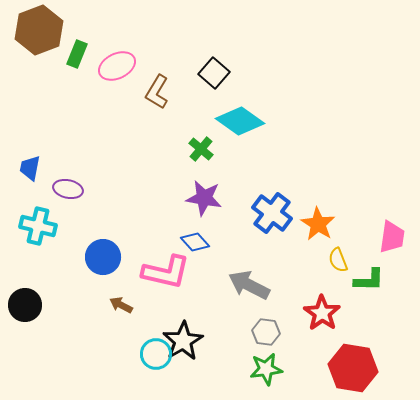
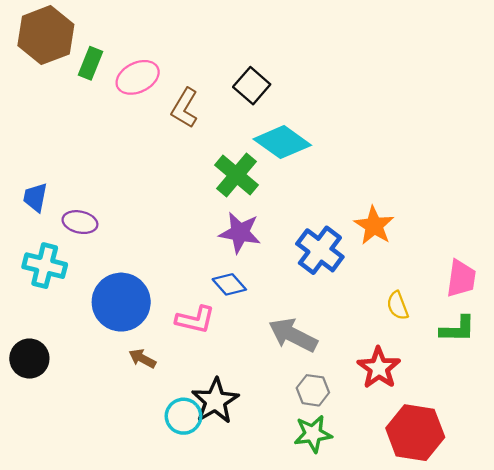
green cross: (201, 149) -> (236, 175), size x1.5
orange star: (318, 224) -> (374, 226), moved
blue circle: (103, 257) -> (121, 302), size x1.4
pink L-shape: (166, 272) -> (195, 320), size x0.7
green L-shape: (369, 280) -> (458, 329), moved

